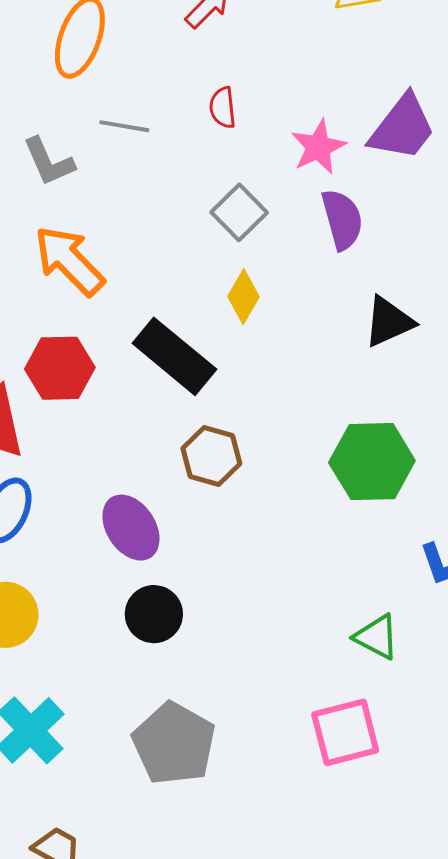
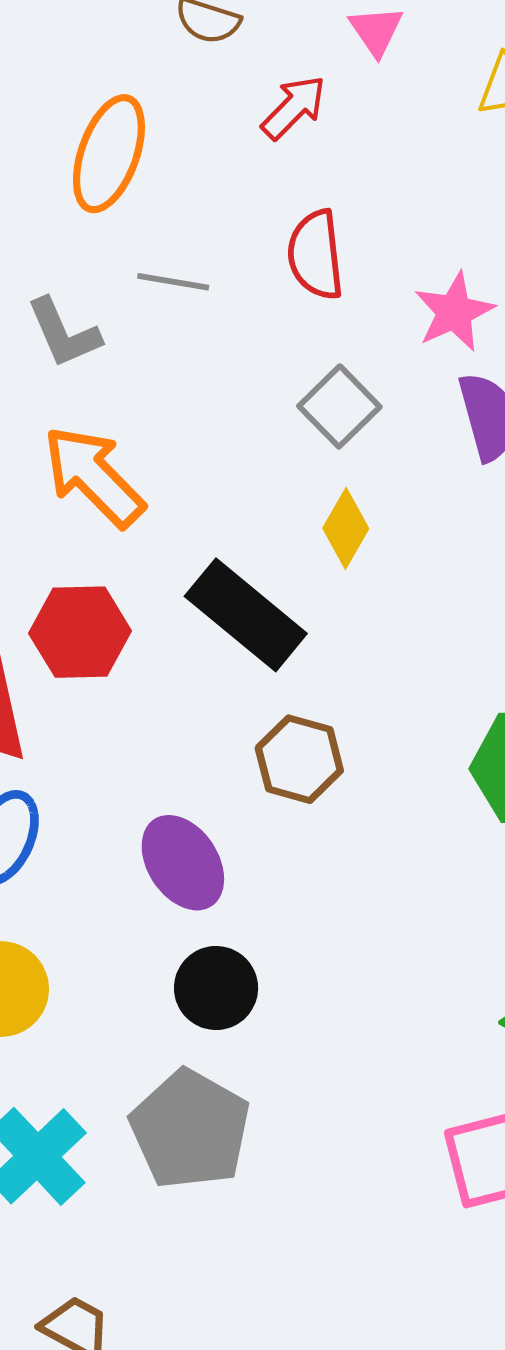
red semicircle: (223, 108) -> (316, 255), size x1.5
gray pentagon: (174, 744) -> (190, 1129), moved

